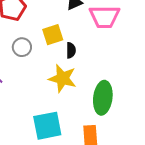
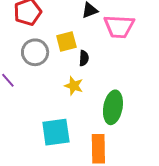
gray circle: (22, 47) -> (35, 52), size x1.4
yellow star: (62, 78) -> (74, 86), size x0.7

